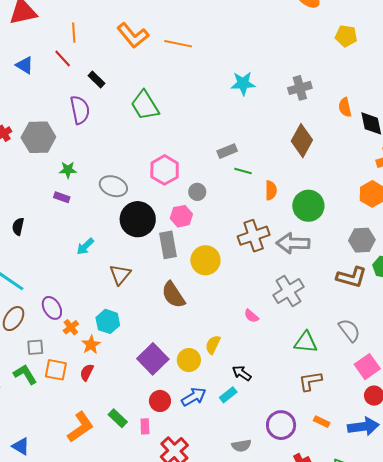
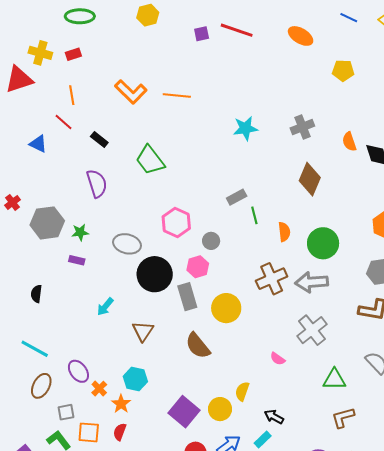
blue triangle: (25, 65) -> (38, 144), moved
purple semicircle: (80, 110) -> (97, 184), moved
gray hexagon: (38, 137) -> (47, 223), moved
green line: (243, 171) -> (254, 215), turned 66

